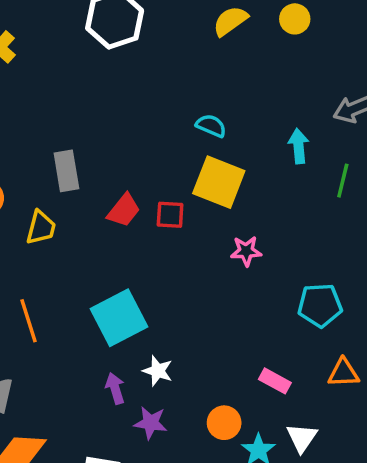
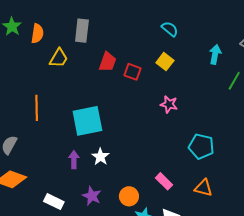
yellow square: (219, 182) -> (165, 62), size x0.6
red trapezoid: (124, 210) -> (108, 62), turned -35
purple star: (151, 423) -> (92, 196), moved

